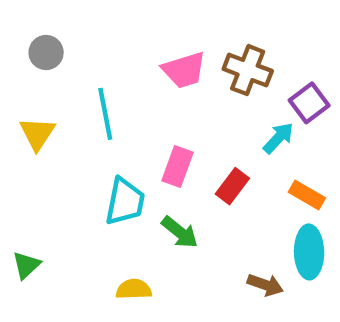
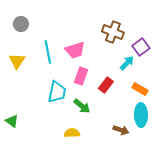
pink trapezoid: (184, 70) -> (75, 50), moved
green triangle: (26, 265) -> (12, 121), turned -40
yellow semicircle: (134, 289) -> (72, 133), moved

